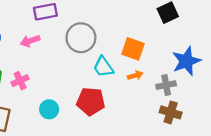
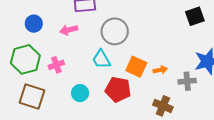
orange square: (133, 49) -> (136, 67), moved
cyan trapezoid: (103, 67) -> (101, 59), moved
brown cross: (171, 112) -> (163, 106), moved

